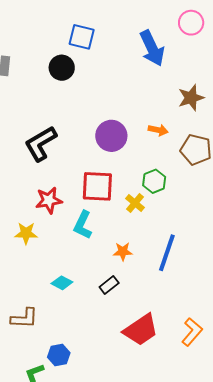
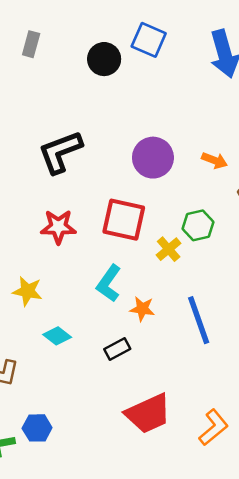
blue square: (82, 37) -> (149, 40), moved
cyan L-shape: (83, 225) -> (109, 283), moved
yellow star: (26, 233) -> (27, 291), moved
blue line: (167, 253) -> (199, 320), turned -48

